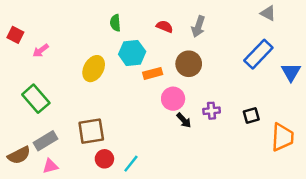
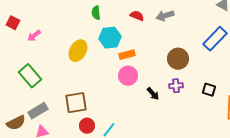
gray arrow: (198, 26) -> (165, 16), turned 54
brown circle: (189, 64) -> (178, 59), moved
pink circle: (173, 99) -> (128, 76), moved
black square: (251, 116) -> (209, 90), turned 32

